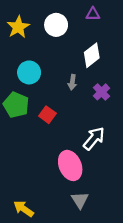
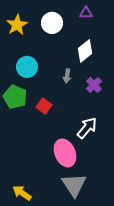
gray triangle: (80, 200) -> (74, 185), size x1.5

